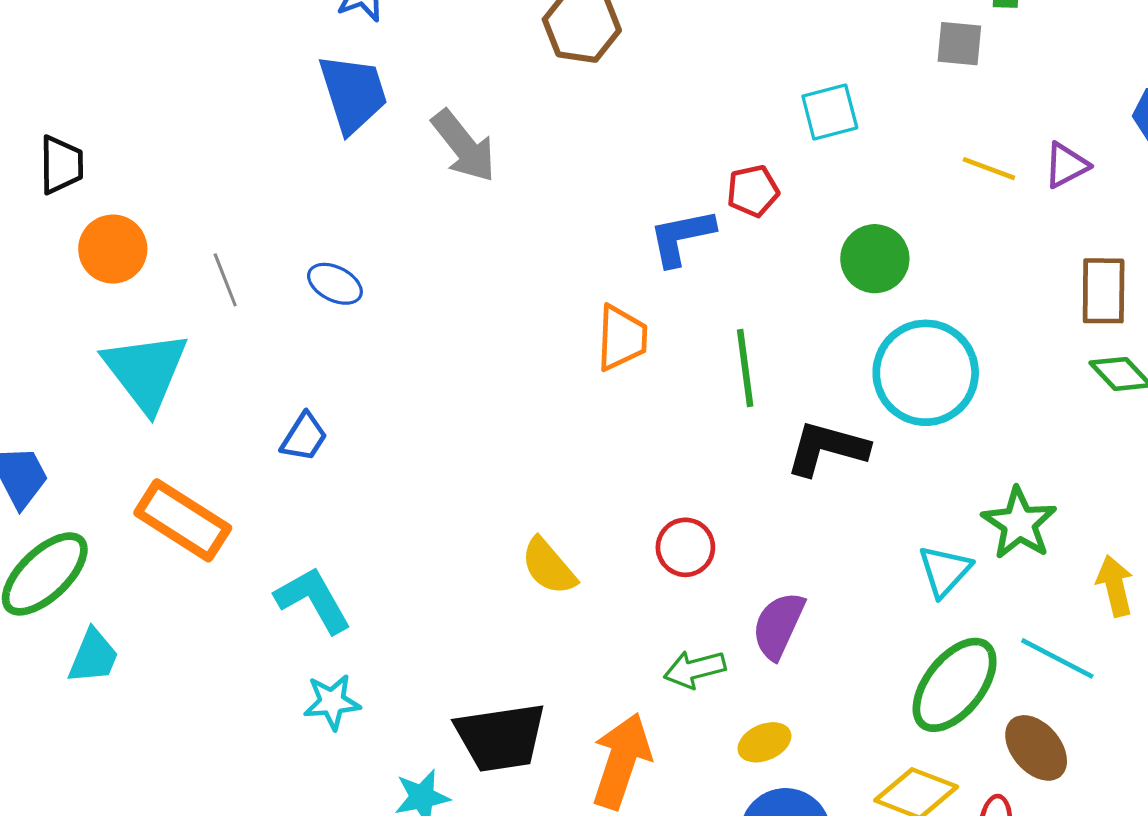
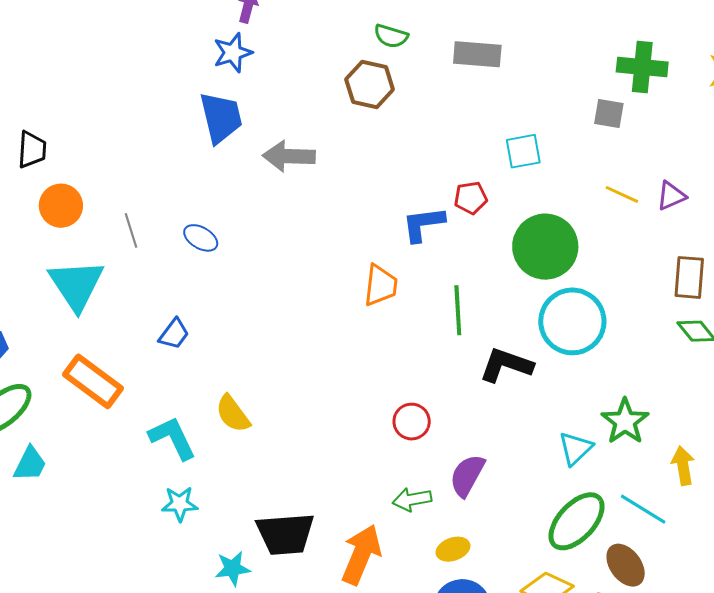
gray arrow: (464, 146) -> (289, 156), turned 126
green circle: (875, 259) -> (545, 247), size x1.5
yellow semicircle: (549, 566) -> (233, 414), moved

